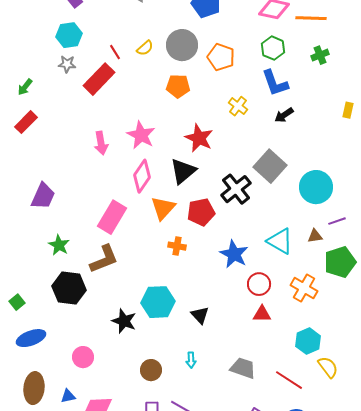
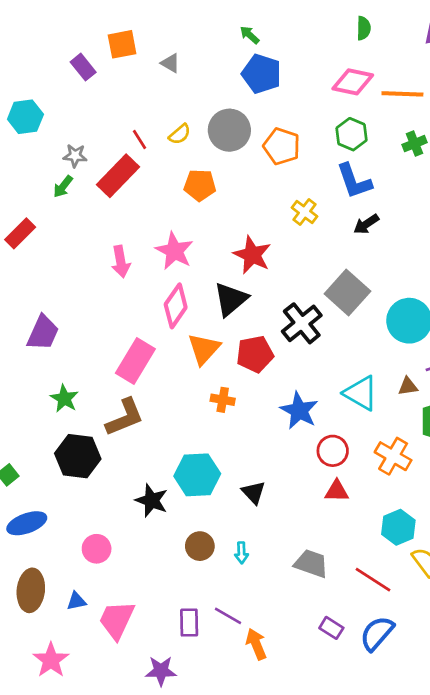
cyan hexagon: (69, 35) -> (25, 117), moved
orange pentagon: (178, 86) -> (200, 185), moved
green arrow: (25, 87) -> (63, 186), moved
brown circle: (151, 370) -> (200, 546), moved

